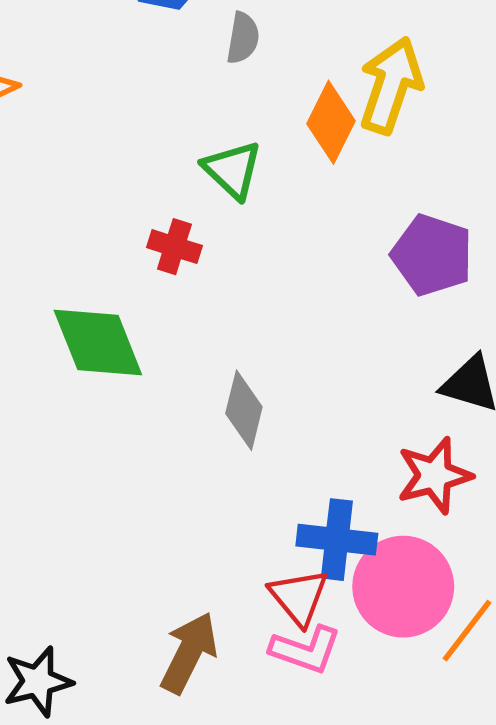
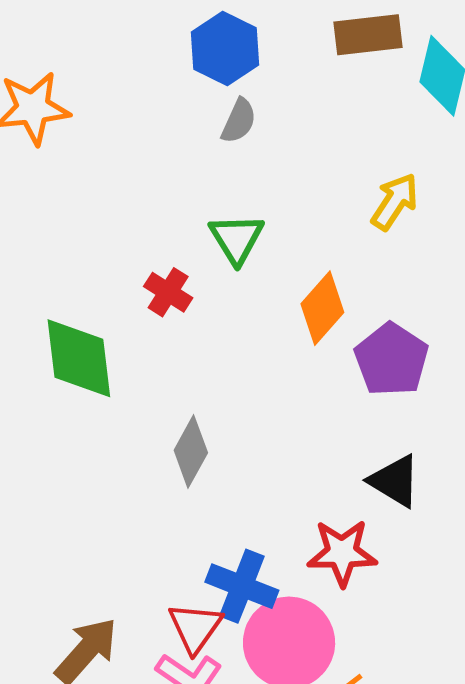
gray semicircle: (243, 38) -> (239, 121), moved
yellow arrow: (391, 85) -> (395, 202), size x0.7
orange diamond: (331, 122) -> (322, 308), moved

